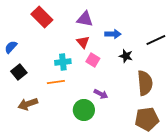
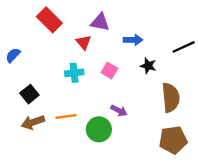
red triangle: (83, 42) -> (84, 42), moved
black square: (19, 72) -> (29, 94), moved
orange line: (56, 82) -> (66, 116), moved

